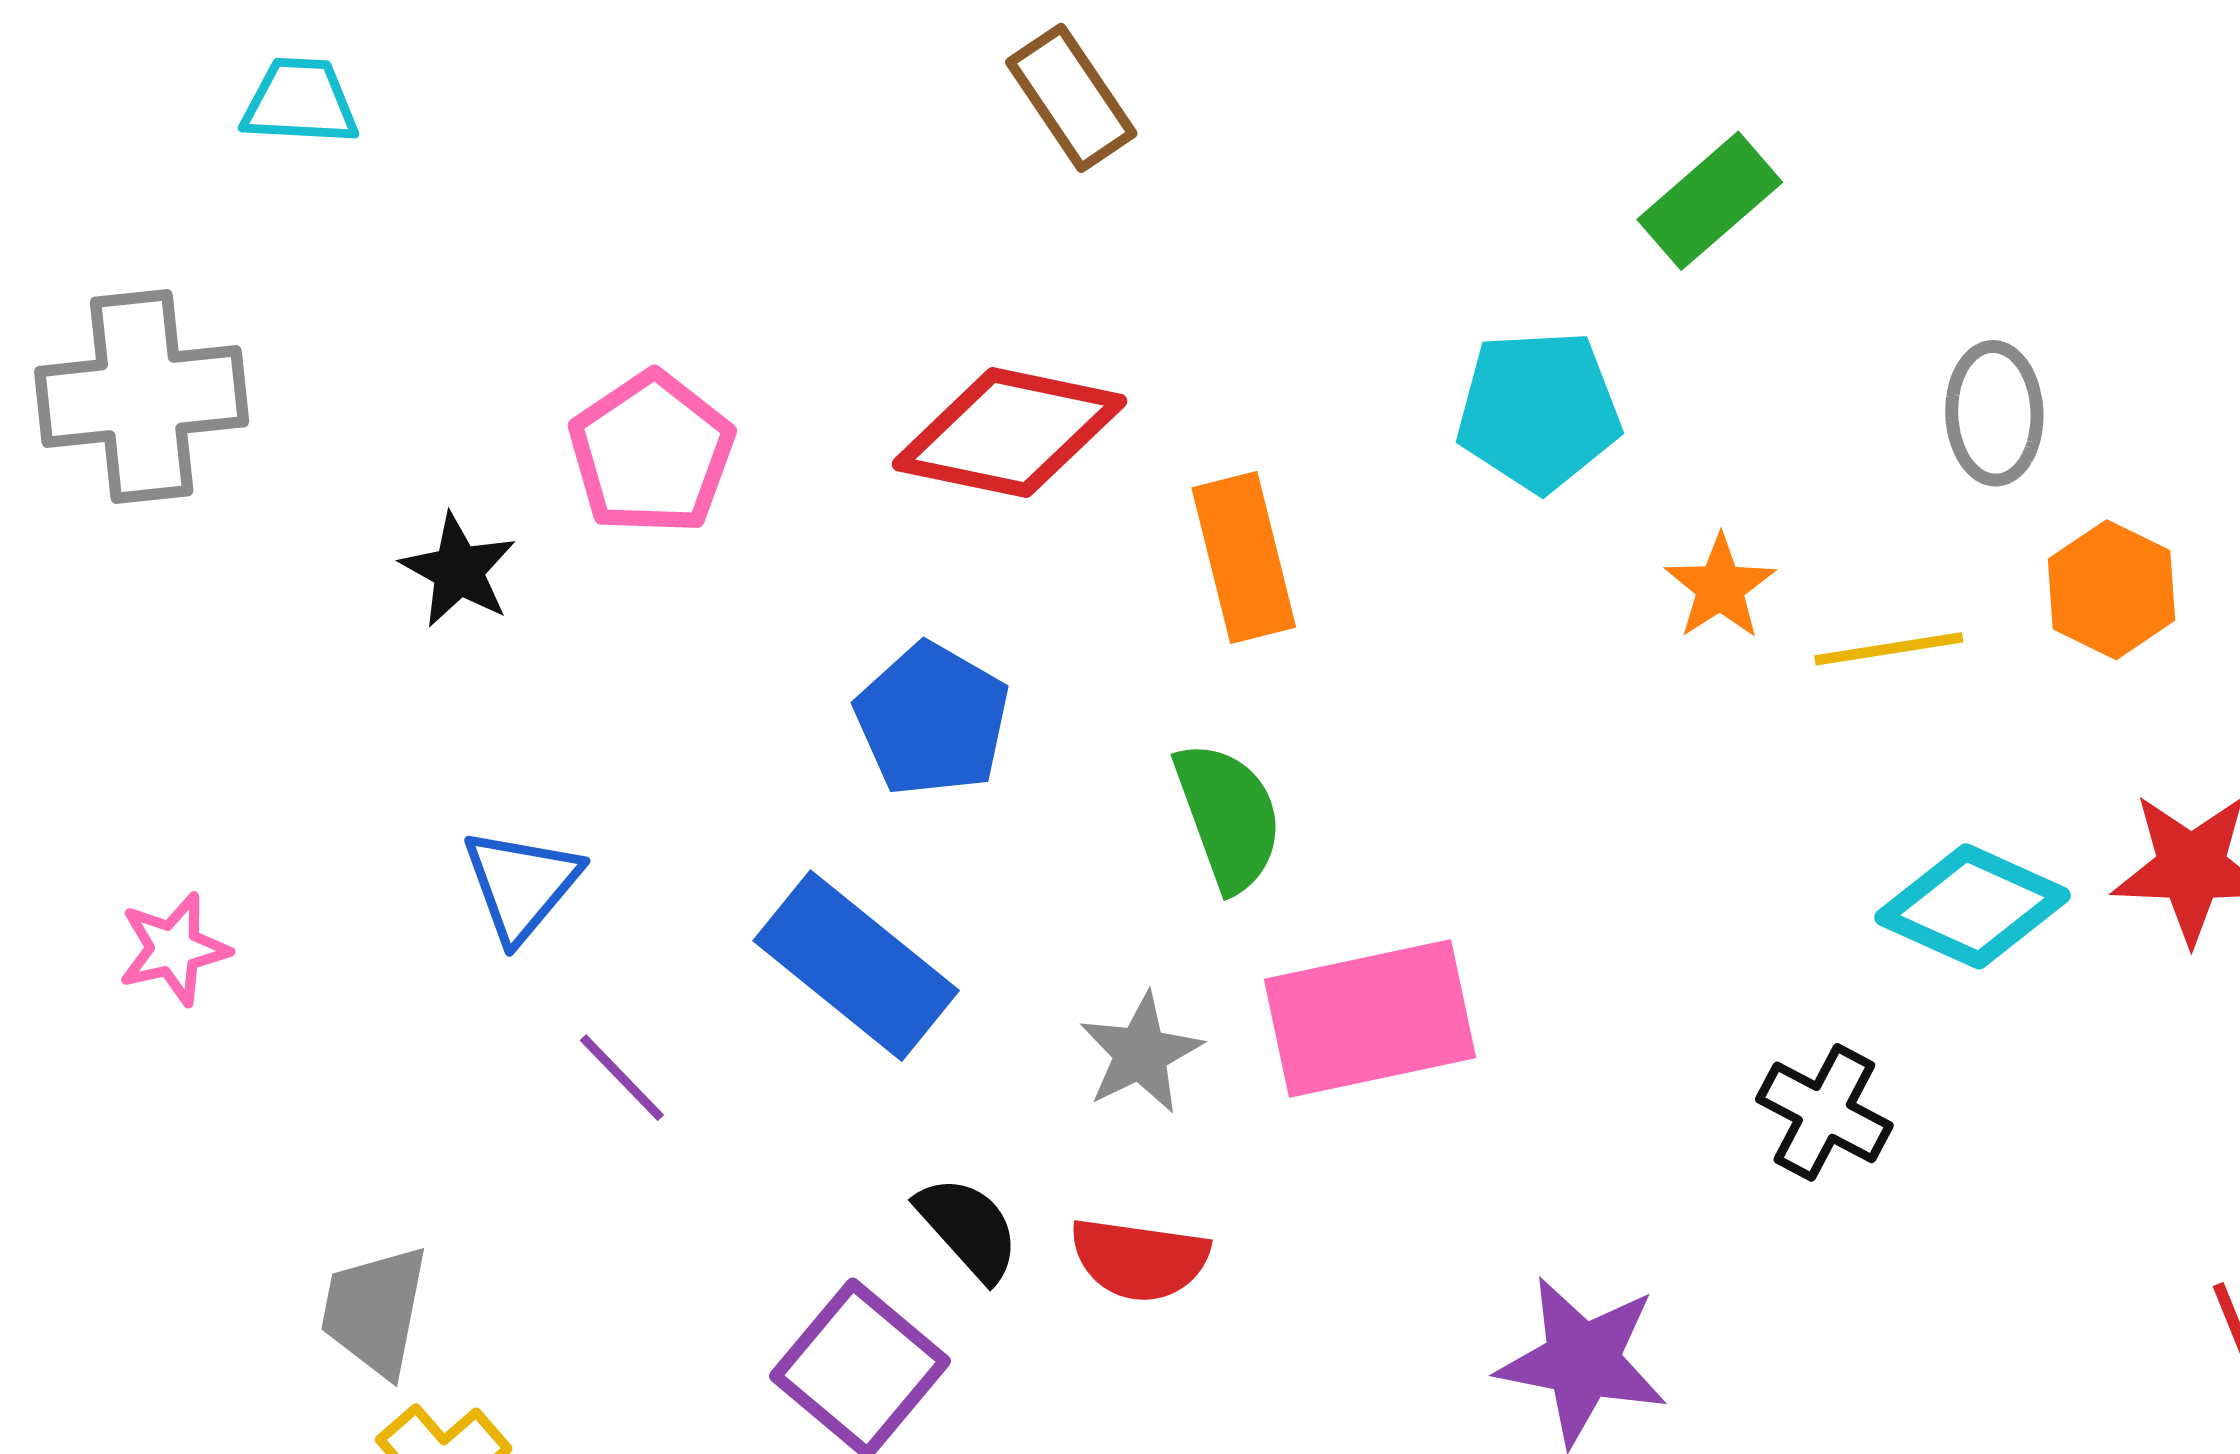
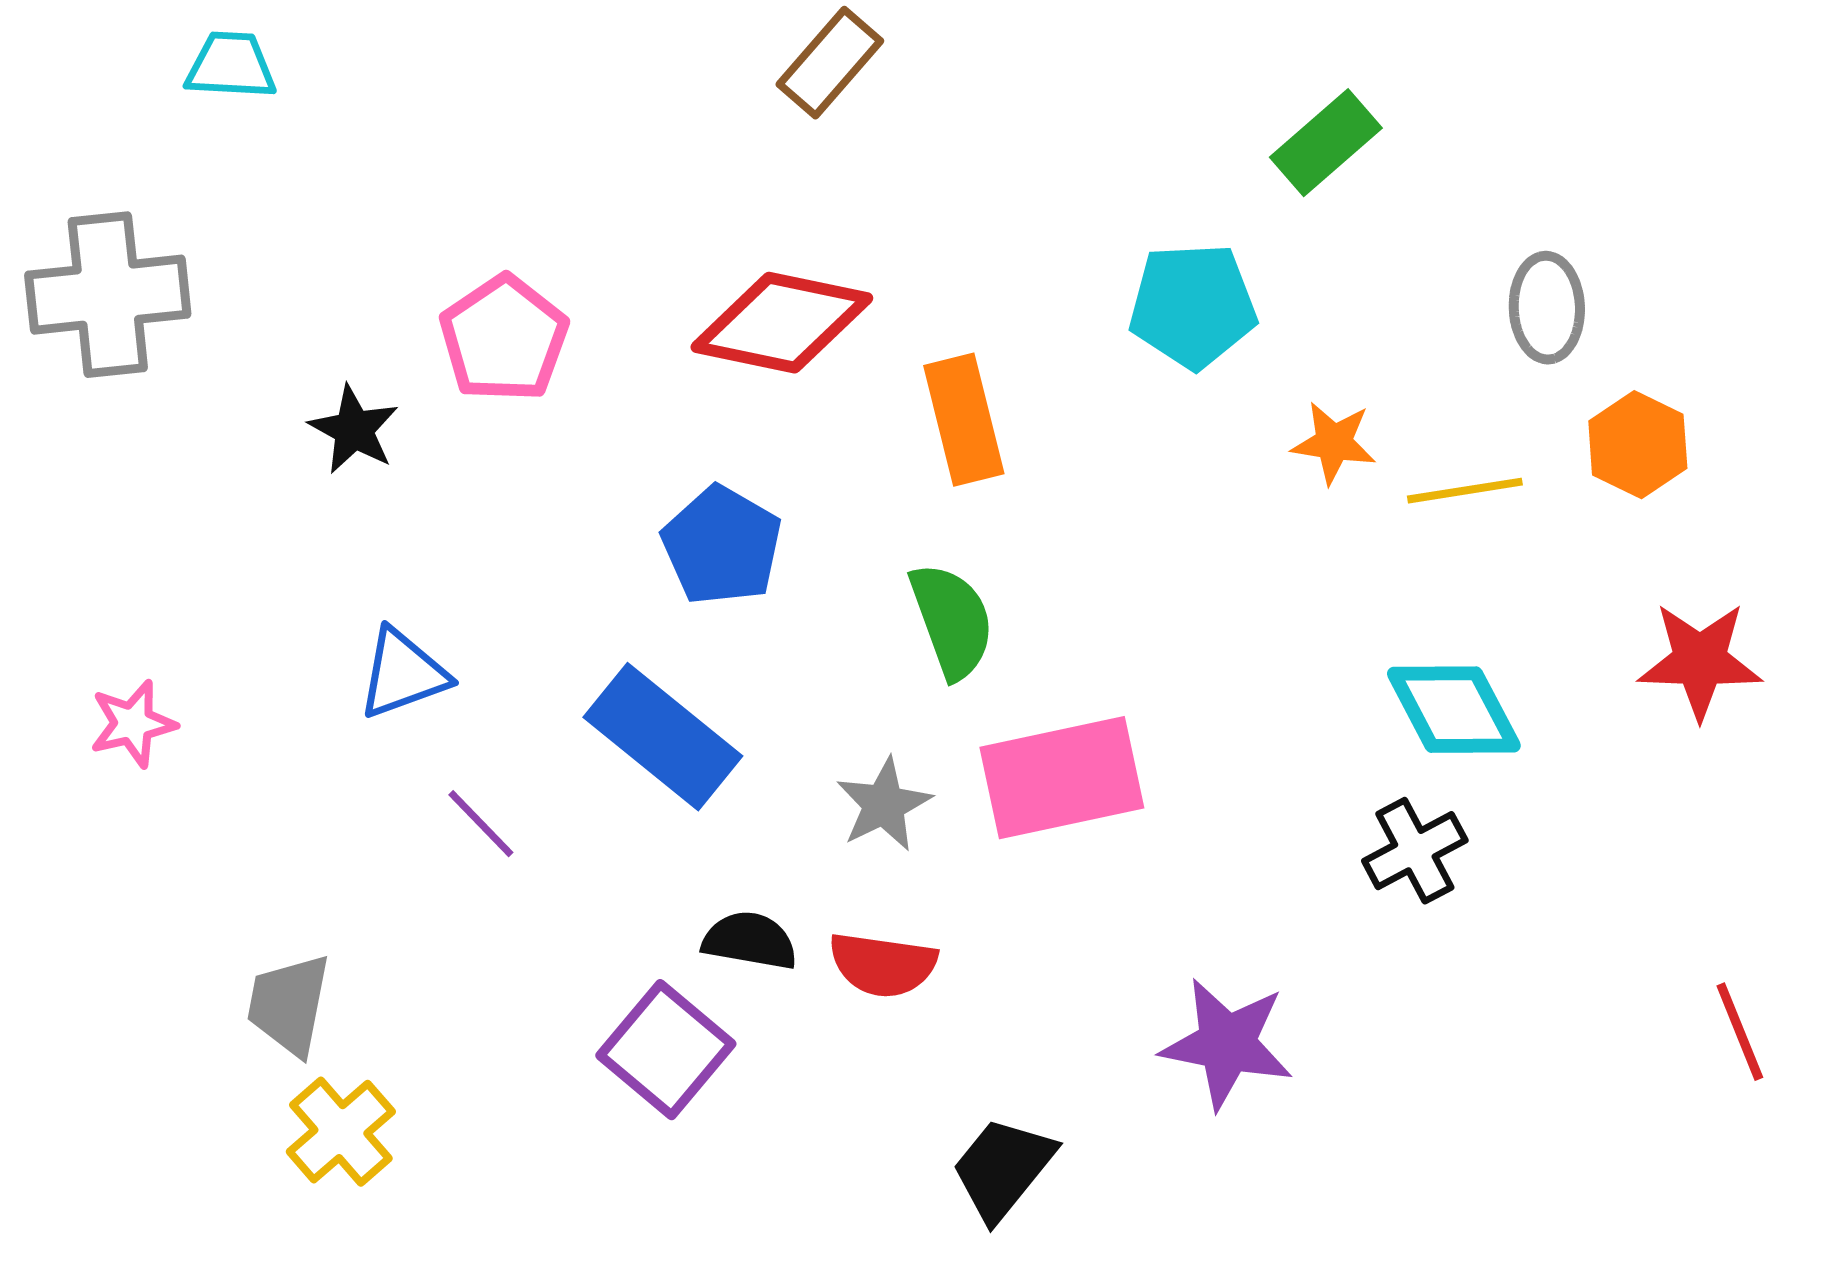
brown rectangle: (1071, 98) -> (830, 63), turned 75
orange star: (1720, 587) -> (1334, 443), turned -30
blue triangle: (521, 885) -> (403, 674), turned 30
cyan diamond: (1972, 906) -> (1454, 710), moved, turned 38
black cross: (1824, 1112) -> (1415, 851), turned 34
black semicircle: (968, 1228) -> (750, 941), turned -38

